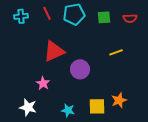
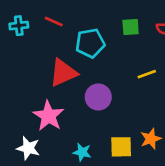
red line: (47, 13) -> (54, 22), turned -40
cyan pentagon: (74, 14) -> (90, 43), moved
pink star: (43, 83) -> (48, 116), size x1.6

